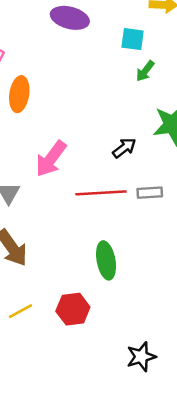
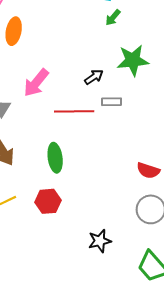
gray rectangle: (150, 193) -> (112, 102), moved
green ellipse: (106, 260) -> (55, 158), moved

